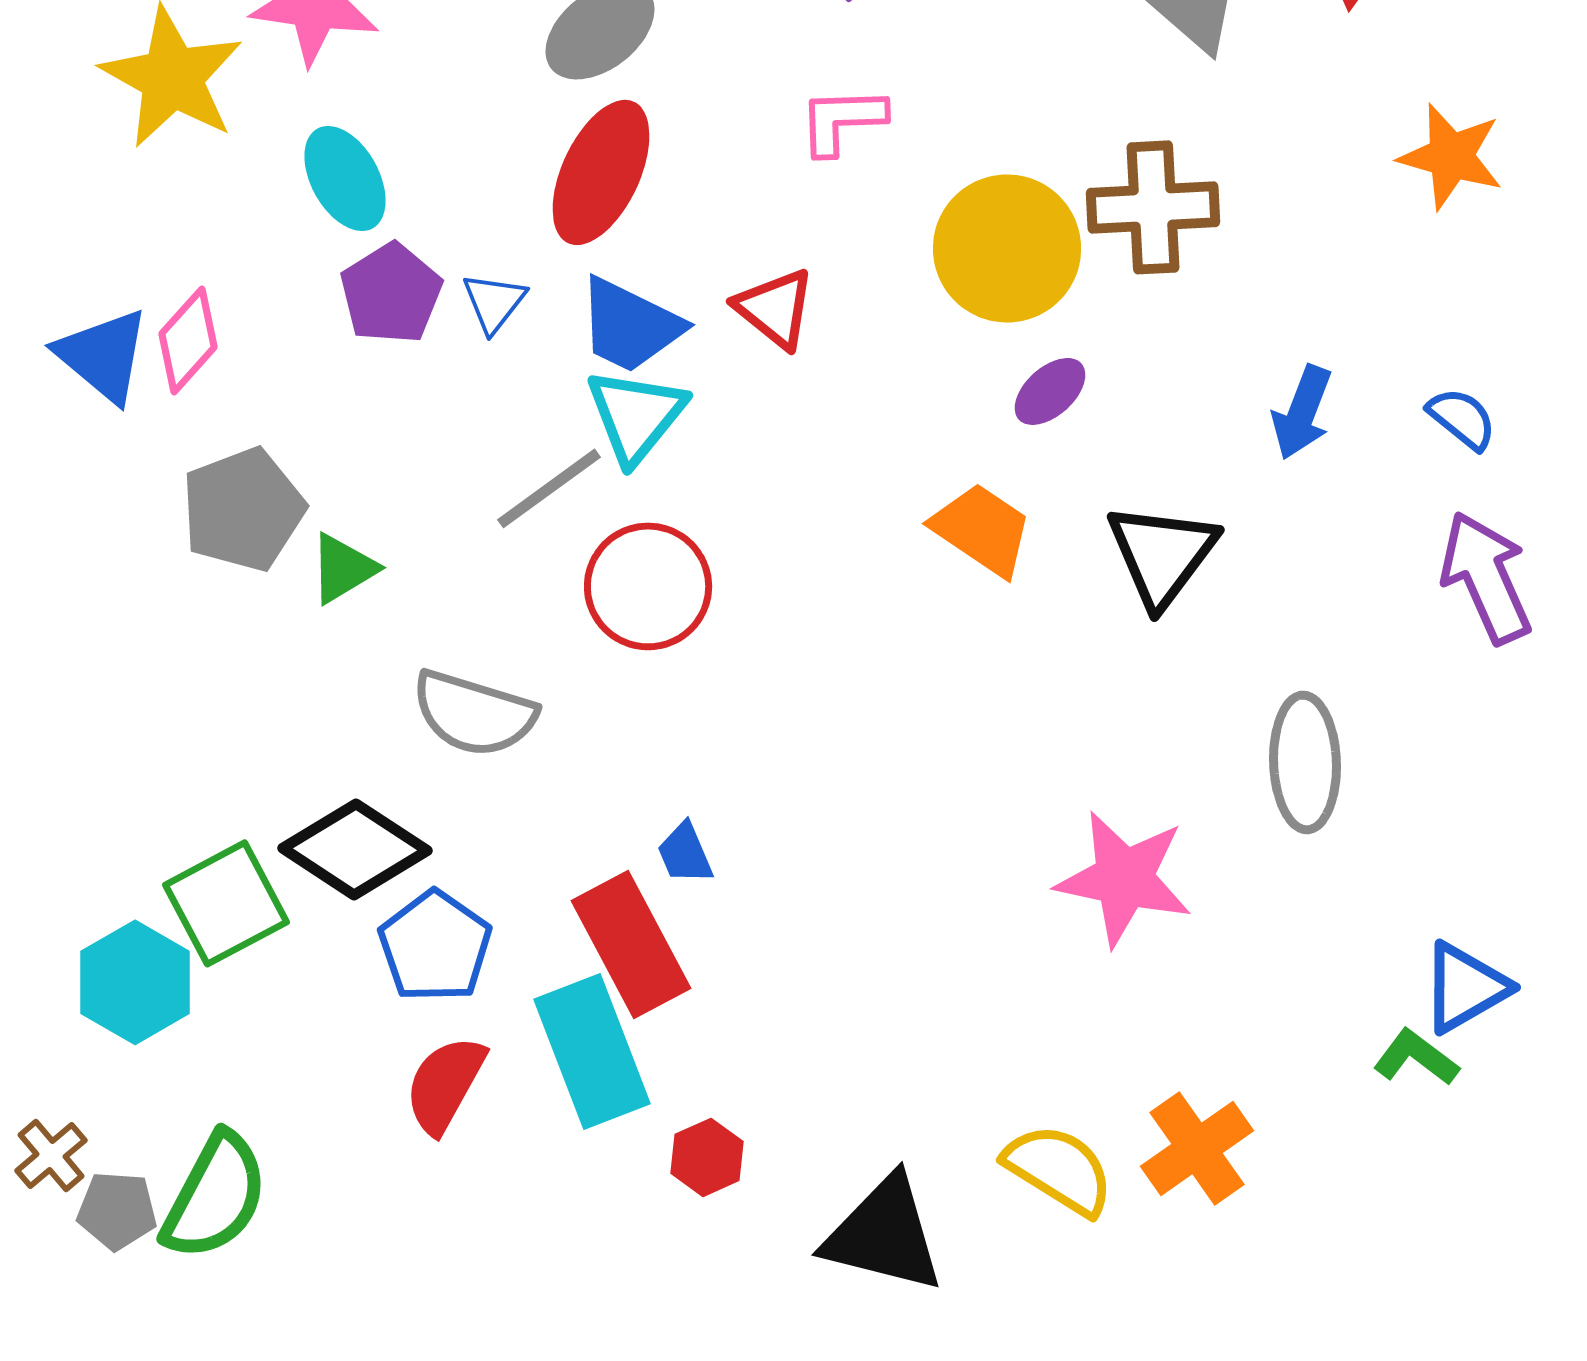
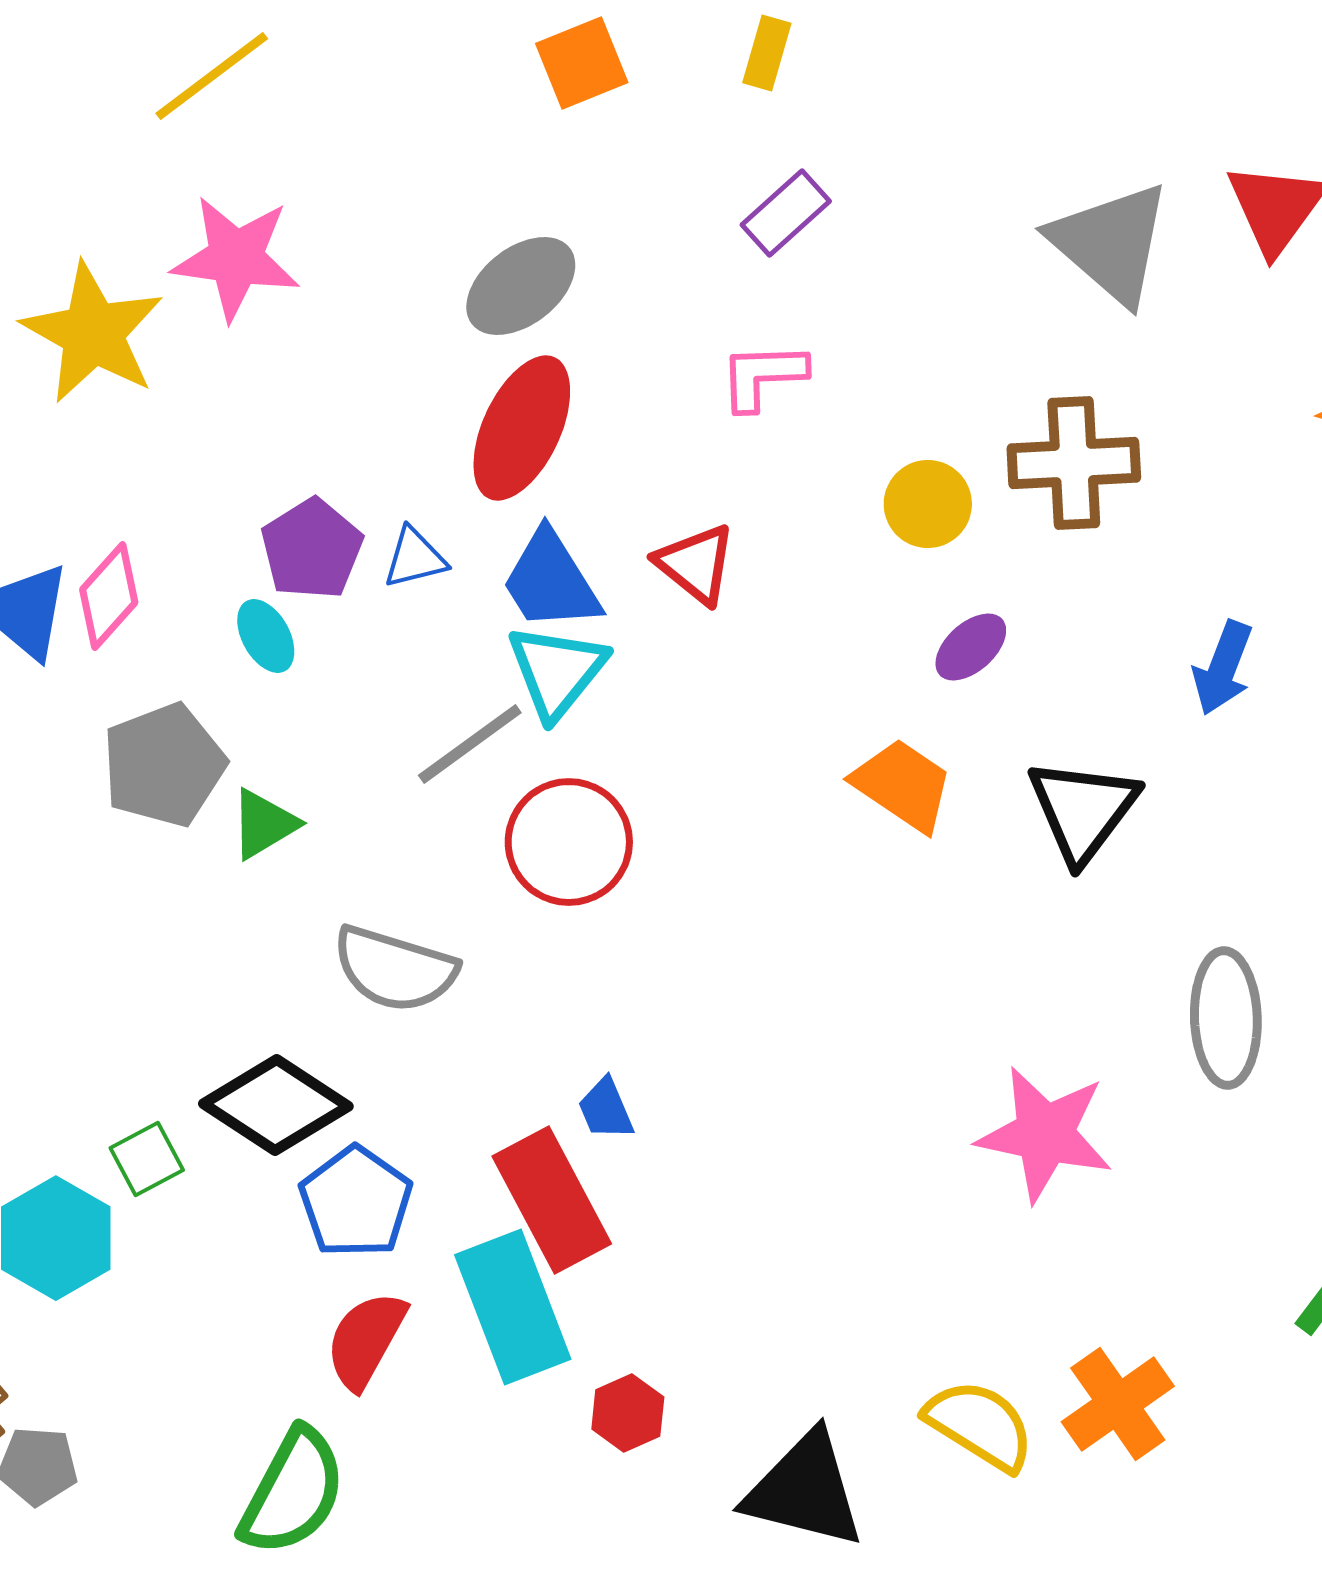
cyan ellipse: (345, 178) -> (266, 636), moved, size x0.7
yellow circle: (1007, 248) -> (928, 504), size x0.6
blue triangle: (494, 302) -> (415, 558), turned 38
blue trapezoid: (630, 325) -> (551, 581), turned 32
green square: (226, 903) -> (147, 1159), size x0.6
green semicircle: (215, 1196) -> (293, 1492), moved

